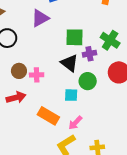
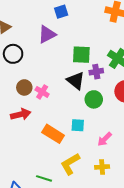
pink cross: (37, 75) -> (42, 92), turned 32
cyan square: (71, 95) -> (78, 125), moved
pink arrow: (75, 123) -> (105, 139), moved

